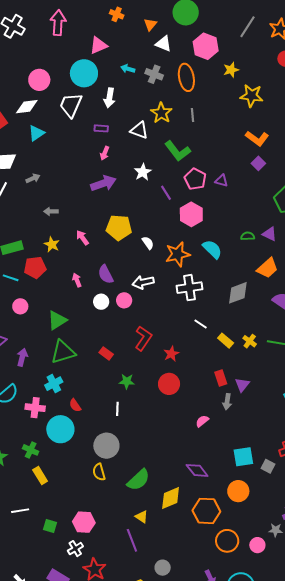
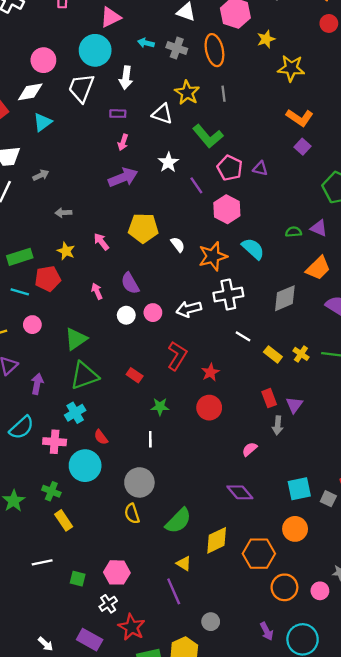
white arrow: (143, 282) -> (189, 309), moved
purple diamond: (197, 470) -> (240, 492), moved

